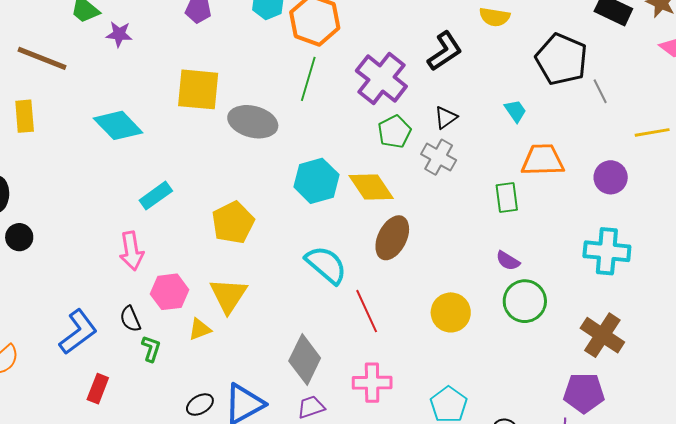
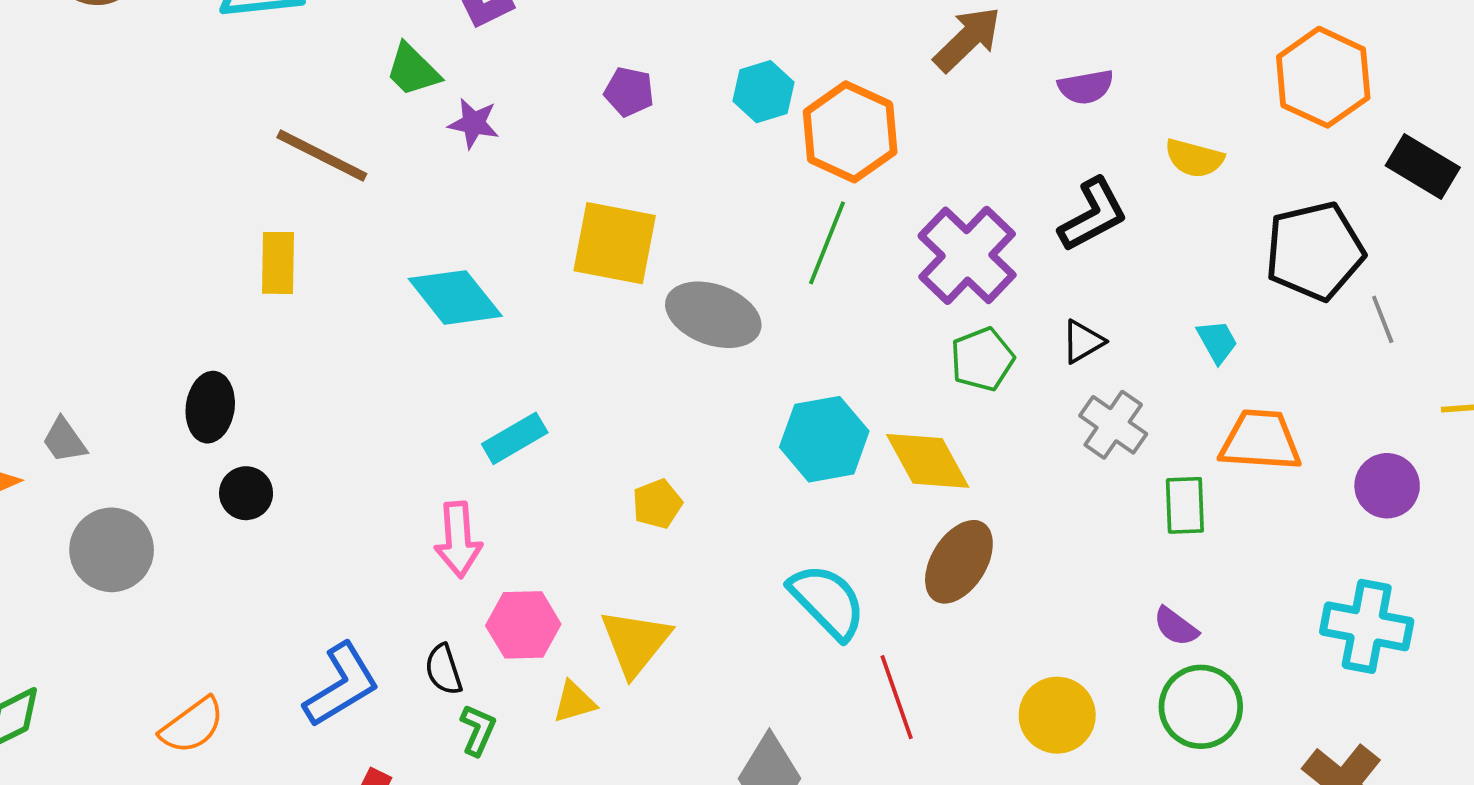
black pentagon: (561, 59) -> (1315, 251), turned 30
gray cross: (439, 157) -> (1113, 425), moved
yellow pentagon: (233, 223) -> (657, 504), size x0.6

